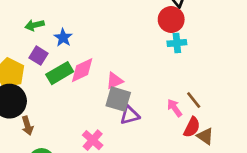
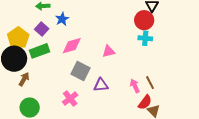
green rectangle: (60, 73) -> (39, 51), moved
pink triangle: (114, 81) -> (109, 51), moved
gray square: (118, 99) -> (81, 71), moved
brown arrow: (27, 126) -> (24, 79), turned -144

